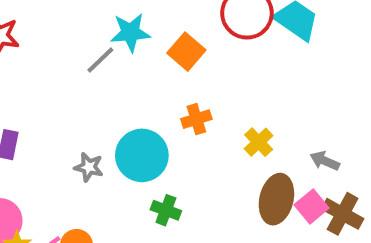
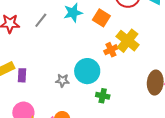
gray line: (100, 60) -> (41, 20), moved
yellow cross: (259, 142) -> (128, 41), moved, size x1.6

